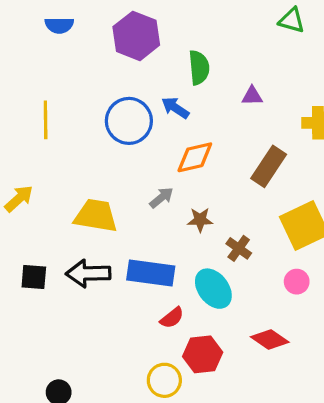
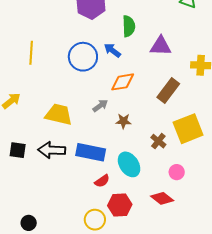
purple triangle: (252, 96) -> (161, 46), size x1.6
brown cross: (239, 248) -> (158, 141), moved
pink circle: (297, 282) -> (177, 172), moved

